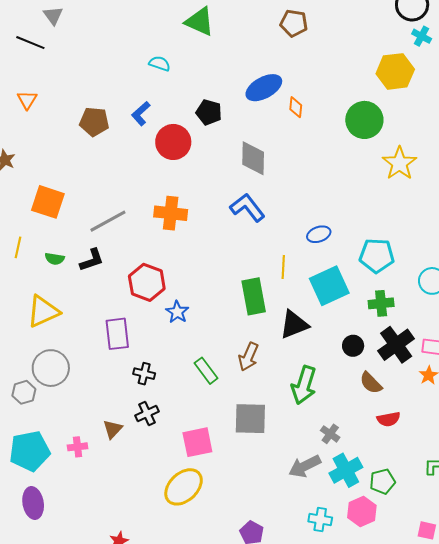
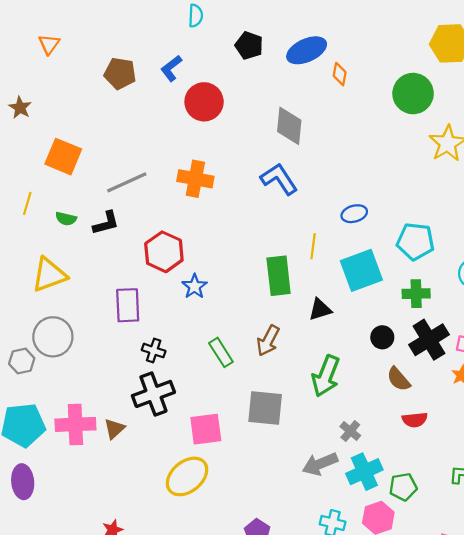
cyan semicircle: (160, 64) -> (196, 16), turned 70
black pentagon: (209, 112) -> (249, 45), moved
black triangle: (294, 325) -> (320, 309), size x0.7
black cross: (147, 414) -> (153, 394), size x1.6
brown triangle: (113, 429) -> (114, 429), moved
pink cross: (78, 447) -> (75, 424), size x1.8

